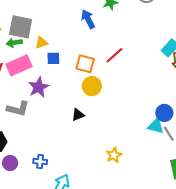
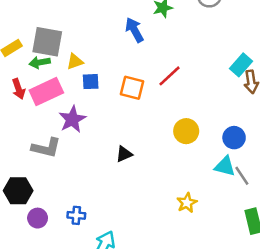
yellow circle: (92, 86) -> (186, 131), moved
blue circle: (164, 113) -> (234, 138), moved
yellow star: (114, 155) -> (187, 203), moved

